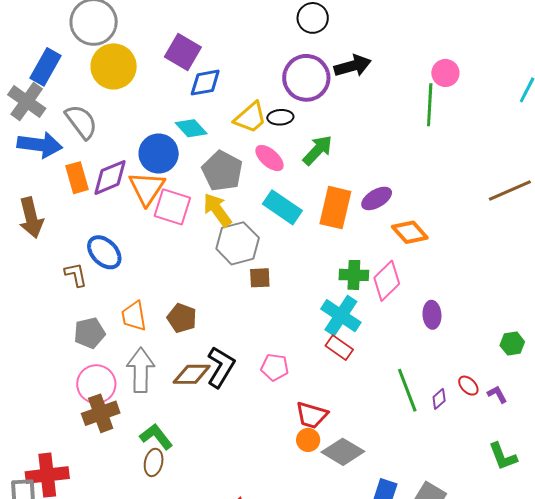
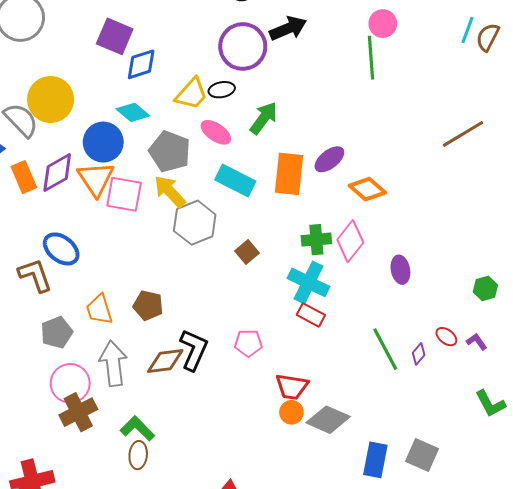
yellow circle: (114, 66) -> (51, 99), moved
brown L-shape: (76, 275) -> (35, 275), size x1.4
brown square: (260, 278) -> (247, 252), moved, turned -30

